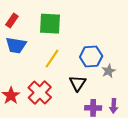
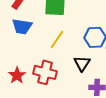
red cross: (40, 92) -> (45, 72), turned -30

